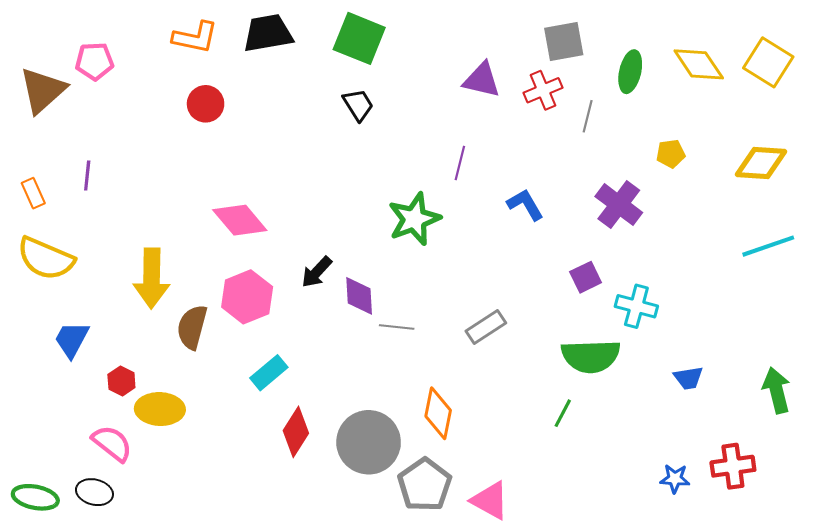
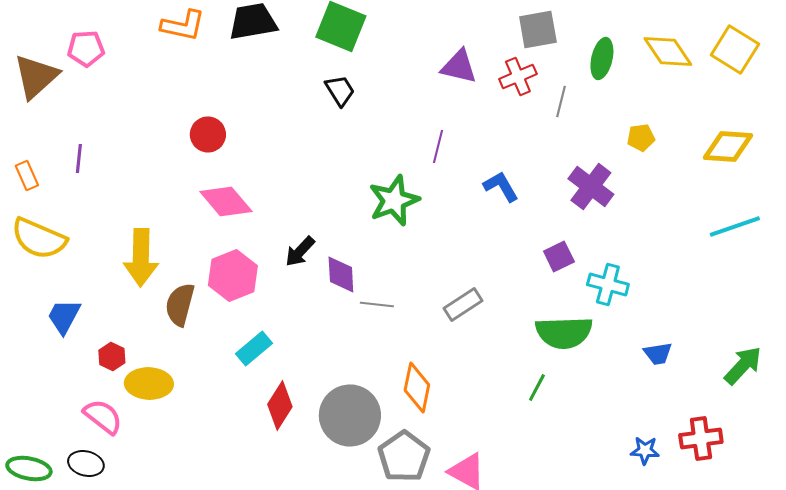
red circle: (206, 104) -> (208, 134), moved
green arrow: (777, 390) -> (743, 366), turned 57

